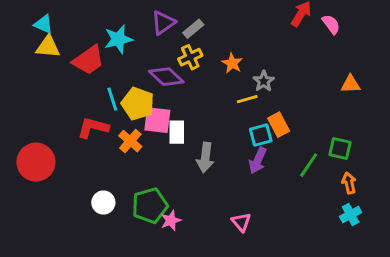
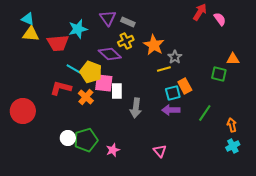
purple triangle: (163, 23) -> (108, 18), turned -30
gray rectangle: (193, 29) -> (128, 22), turned 64
red trapezoid: (88, 60) -> (58, 43), turned 30
orange star: (232, 63) -> (154, 45), size x1.5
cyan line: (112, 99) -> (74, 69), turned -42
green square: (340, 149) -> (219, 74), moved
purple arrow: (258, 161) -> (171, 110), turned 66
green pentagon: (150, 206) -> (86, 140), moved

